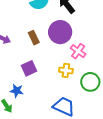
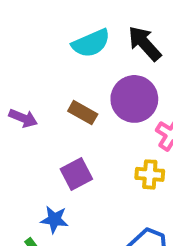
brown rectangle: (34, 38) -> (83, 113), turned -32

